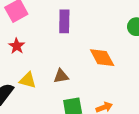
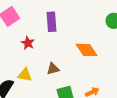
red star: (17, 46) -> (28, 43), moved

